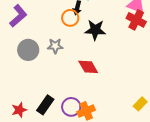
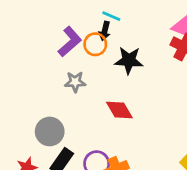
purple L-shape: (18, 16) -> (70, 42), moved
gray circle: (28, 50) -> (50, 131), moved

